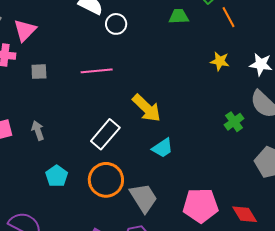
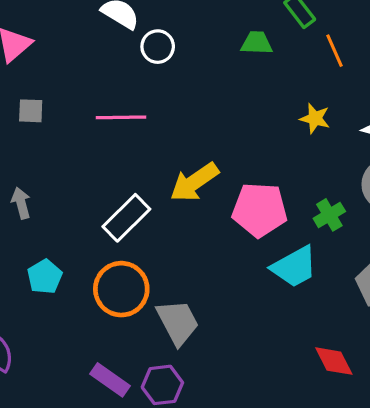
yellow arrow: (147, 108) -> (194, 182), turned 96
cyan trapezoid: (162, 148) -> (294, 267), moved, size x1.4
pink pentagon: (201, 205) -> (260, 210), moved

